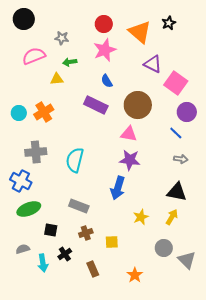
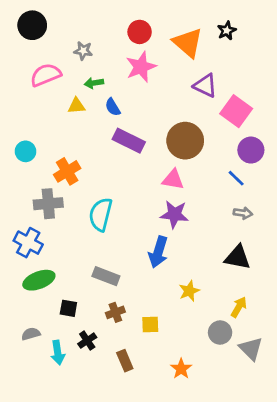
blue semicircle: (107, 81) -> (113, 107), moved
orange cross: (44, 112) -> (67, 171), moved
yellow arrow: (172, 217) -> (239, 307), moved

